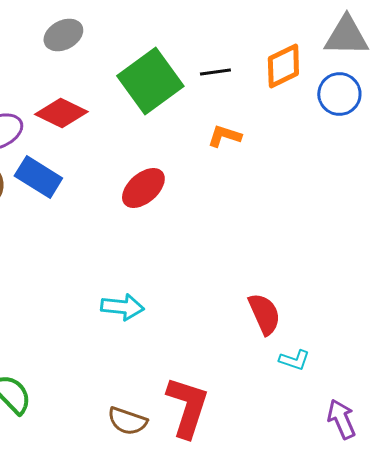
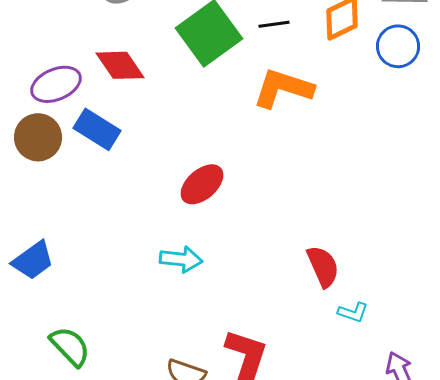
red diamond: (61, 113) -> (120, 65), turned 30
orange L-shape: (224, 136) -> (283, 88), size x1.8
red ellipse: (143, 188) -> (202, 184), moved

